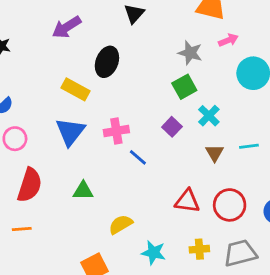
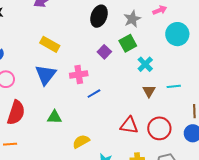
gray star: (190, 53) -> (132, 19), turned 30
black ellipse: (107, 62) -> (99, 16), moved
purple square: (172, 127) -> (104, 52), moved
blue line: (138, 157) -> (94, 94), turned -72

